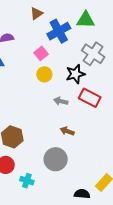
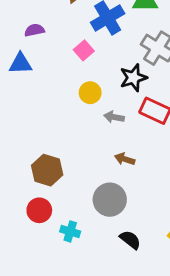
yellow circle: (44, 74) -> (90, 93), moved
black semicircle: (82, 194) -> (130, 240), moved, turned 35

